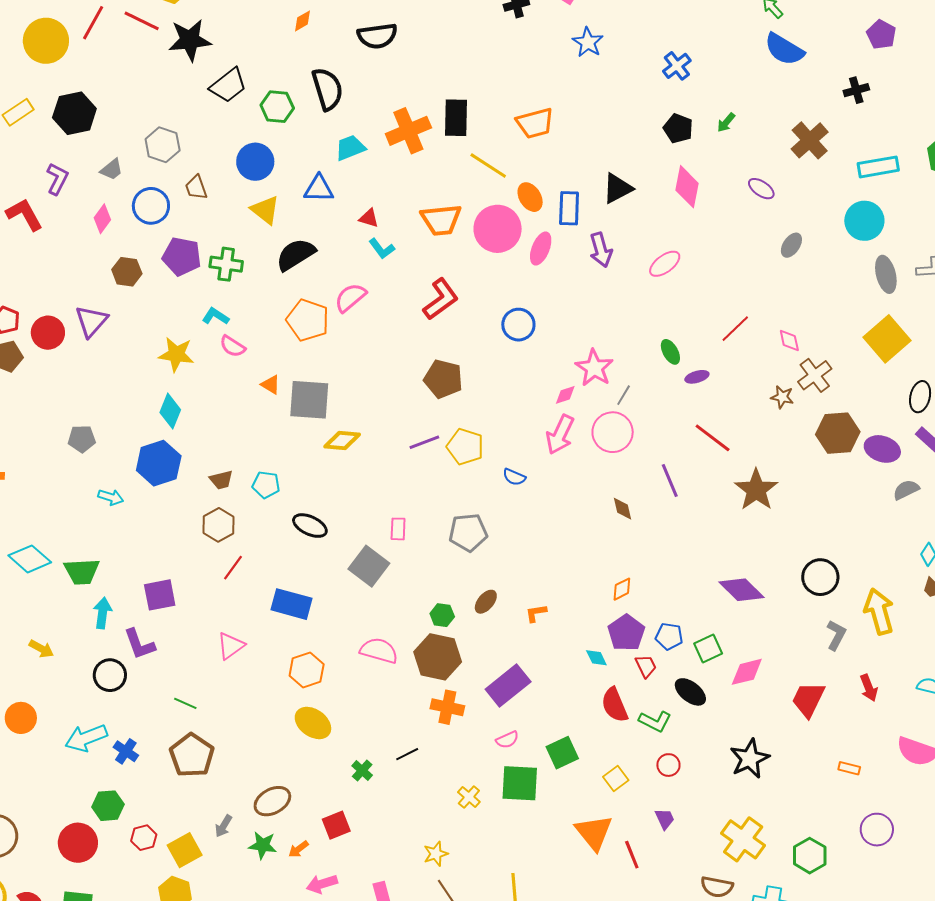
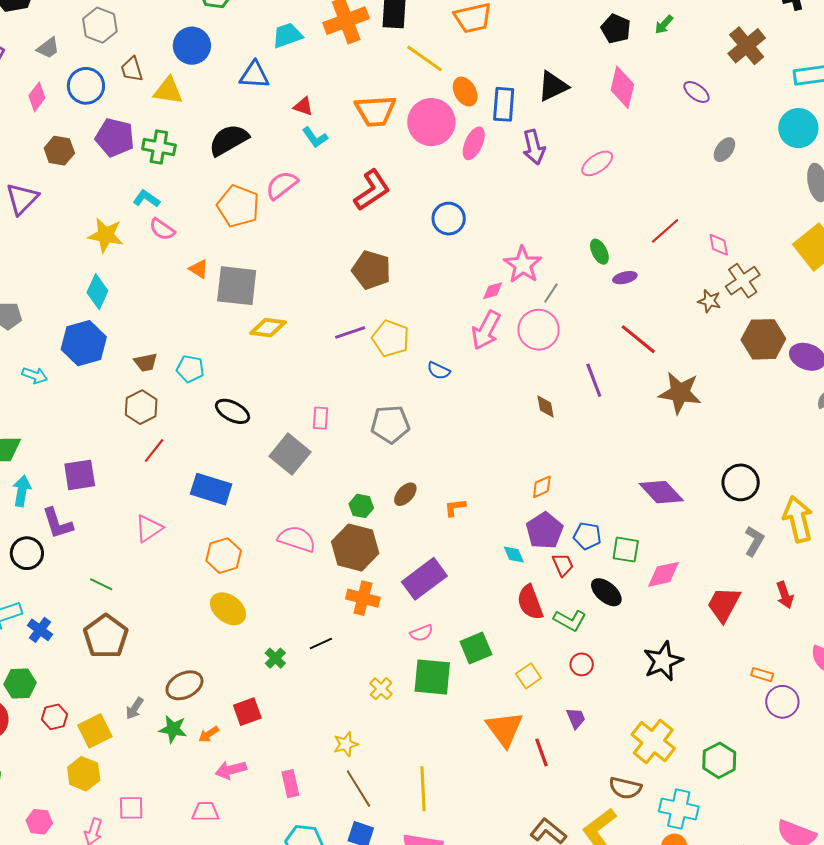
yellow triangle: (265, 210) -> (168, 91), moved, turned -32
brown star: (756, 490) -> (680, 393), turned -30
green square: (708, 649) -> (626, 550), turned 32
purple circle: (877, 830) -> (782, 702), moved

